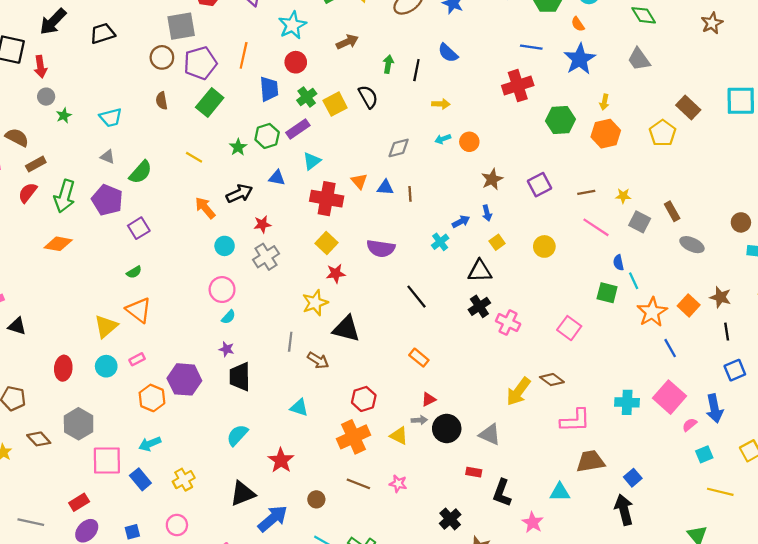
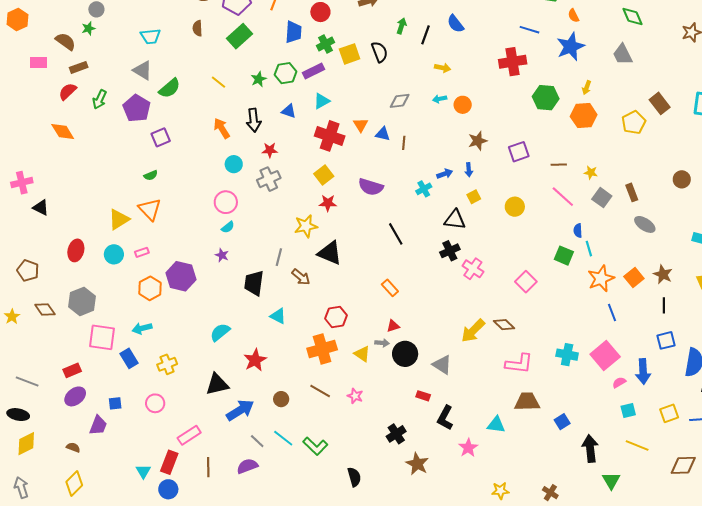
green star: (64, 116) -> (88, 28), moved
gray triangle: (108, 157) -> (143, 70), size x1.5
black arrow: (239, 194) -> (254, 120), turned 100
green arrow: (65, 196) -> (100, 99), size x0.7
brown circle: (741, 222) -> (682, 179), moved
orange diamond: (58, 244) -> (63, 131), moved, turned 40
black trapezoid: (240, 377) -> (254, 283), moved
black arrow: (624, 510) -> (590, 449), moved

